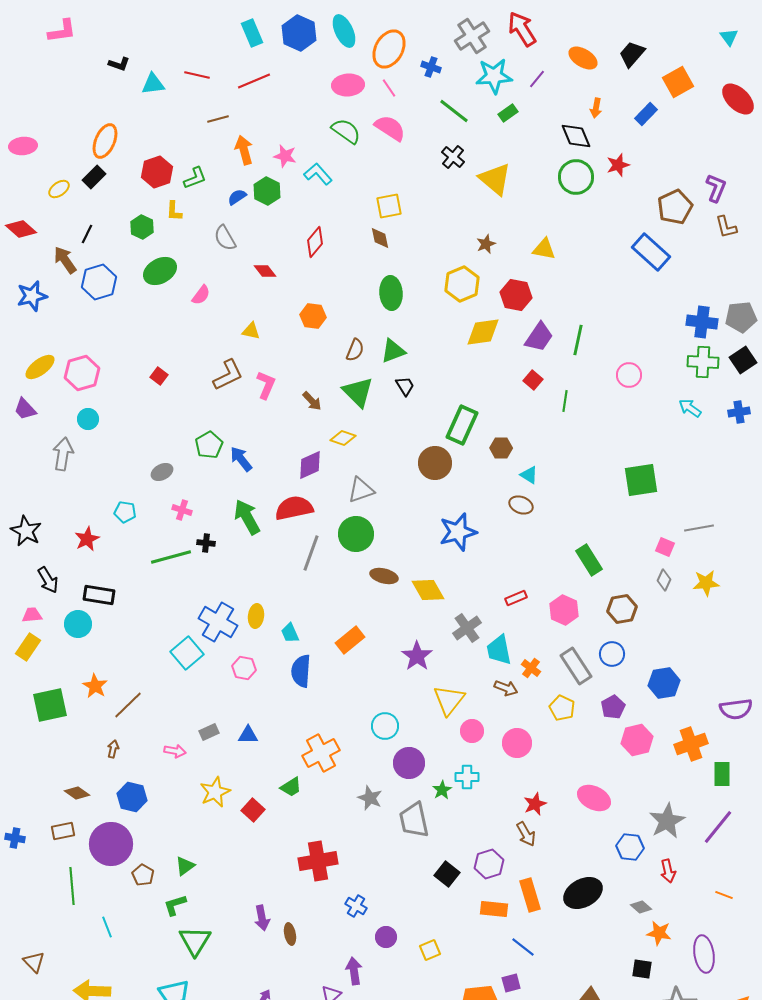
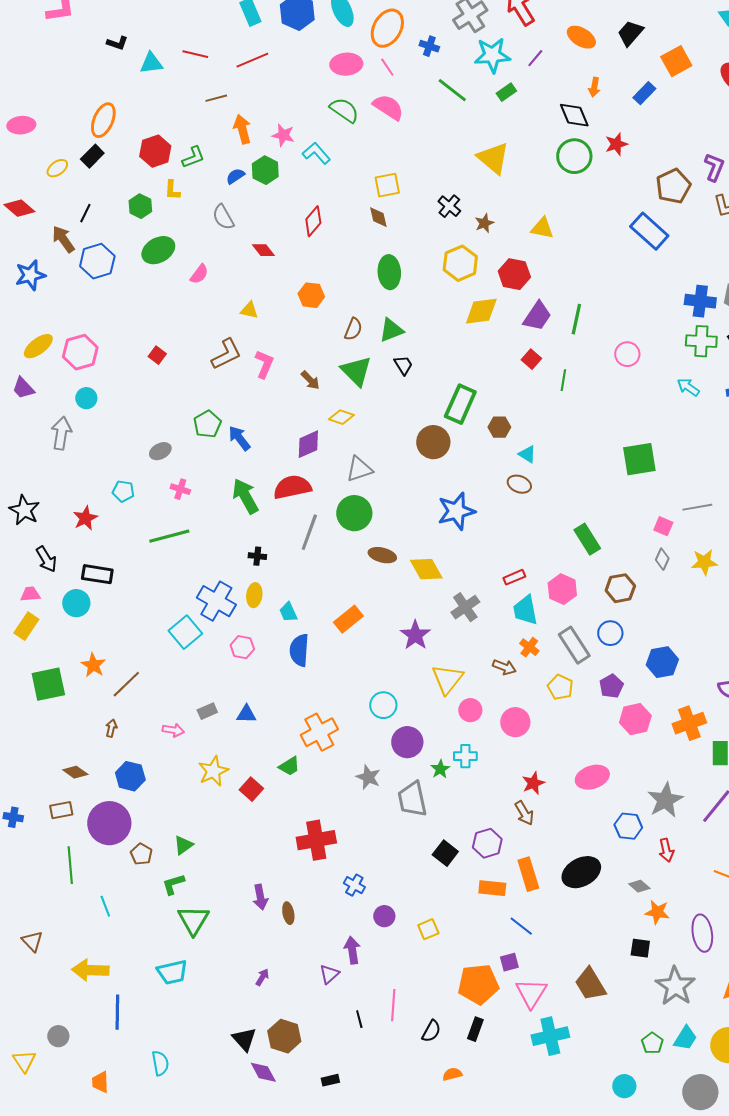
black cross: (453, 157) -> (449, 206), moved
black cross: (206, 543) -> (257, 556), moved
cyan trapezoid: (499, 650) -> (525, 610), moved
pink ellipse: (594, 798) -> (592, 777), turned -44

